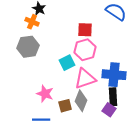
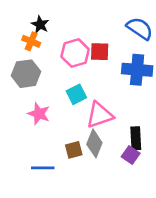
pink hexagon: (85, 50) -> (75, 53), moved
blue cross: (114, 75) -> (137, 70), moved
pink star: (45, 94) -> (39, 114), moved

